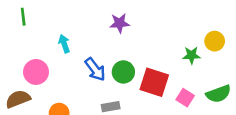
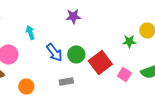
red square: (154, 82) -> (100, 62), turned 35

